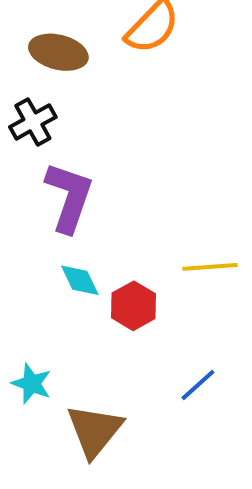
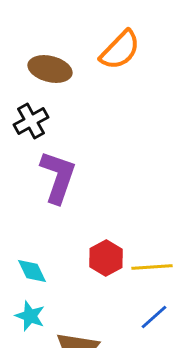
yellow line: (210, 267) -> (152, 267), moved
cyan diamond: (80, 280) -> (32, 271), moved

